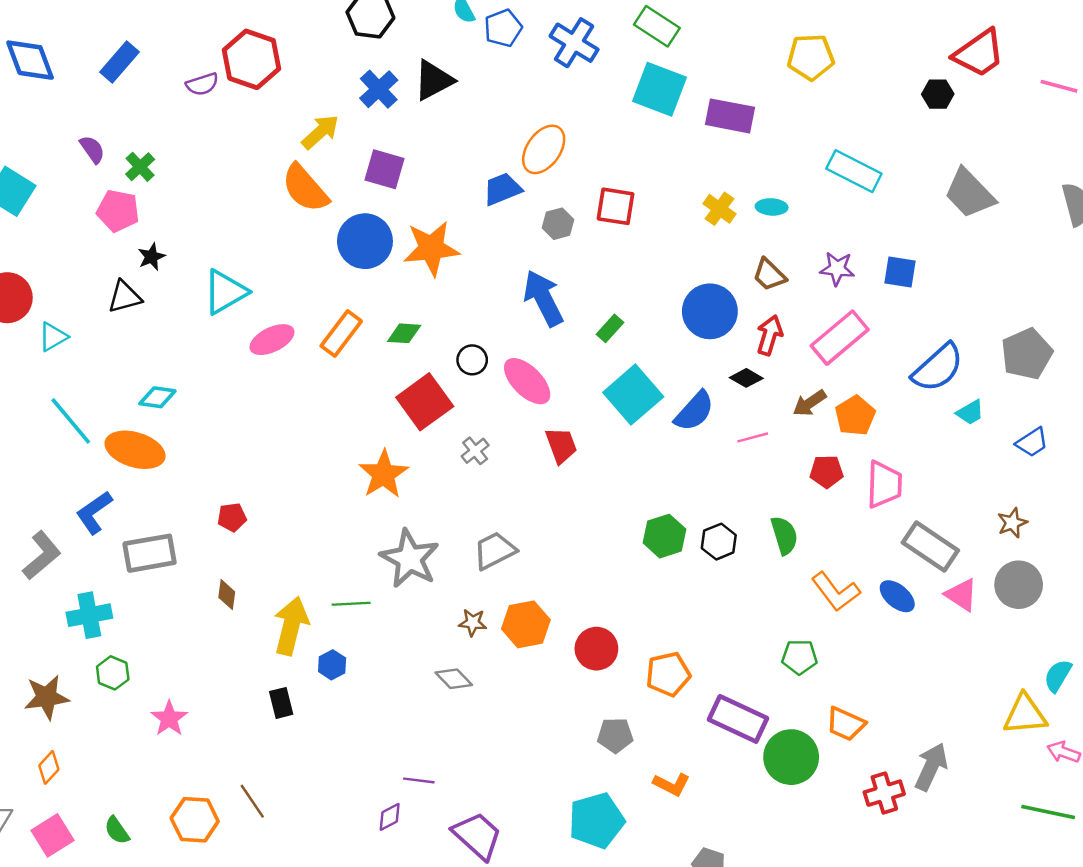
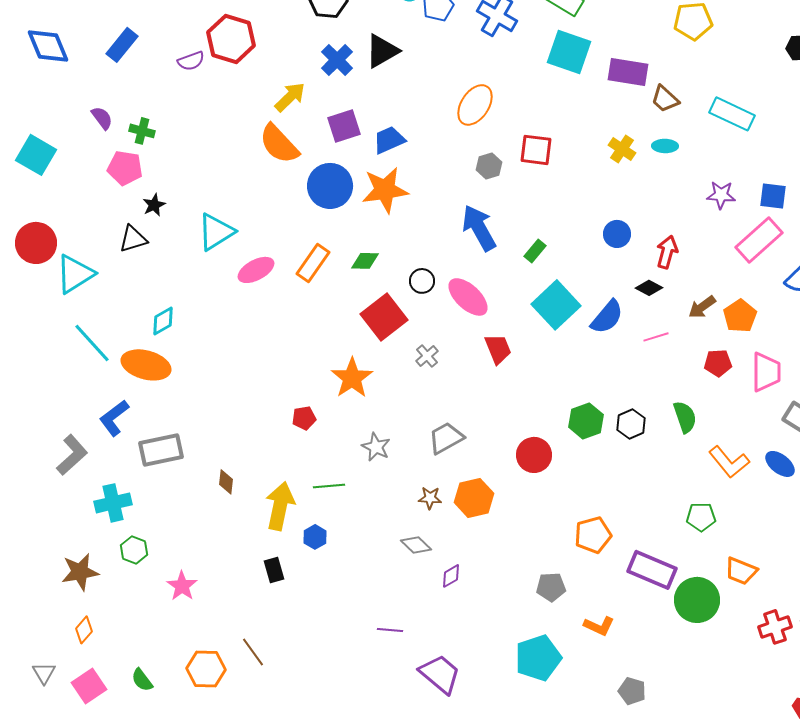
green cross: (140, 167) -> (142, 131), turned -30
purple square: (384, 169) -> (344, 126), turned -32
blue trapezoid: (502, 189) -> (389, 140), moved
brown trapezoid: (769, 275) -> (665, 99), moved
blue circle: (710, 311) -> (617, 234), size x0.6
cyan triangle: (53, 337) -> (75, 274), size x1.6
pink rectangle: (840, 338) -> (759, 240), moved
cyan diamond: (157, 397) -> (163, 321), turned -36
red pentagon: (232, 517) -> (304, 418), moved
gray star: (410, 559) -> (376, 447), size x0.6
red circle: (596, 649) -> (534, 455), moved
purple diamond: (390, 817) -> (451, 576), moved

